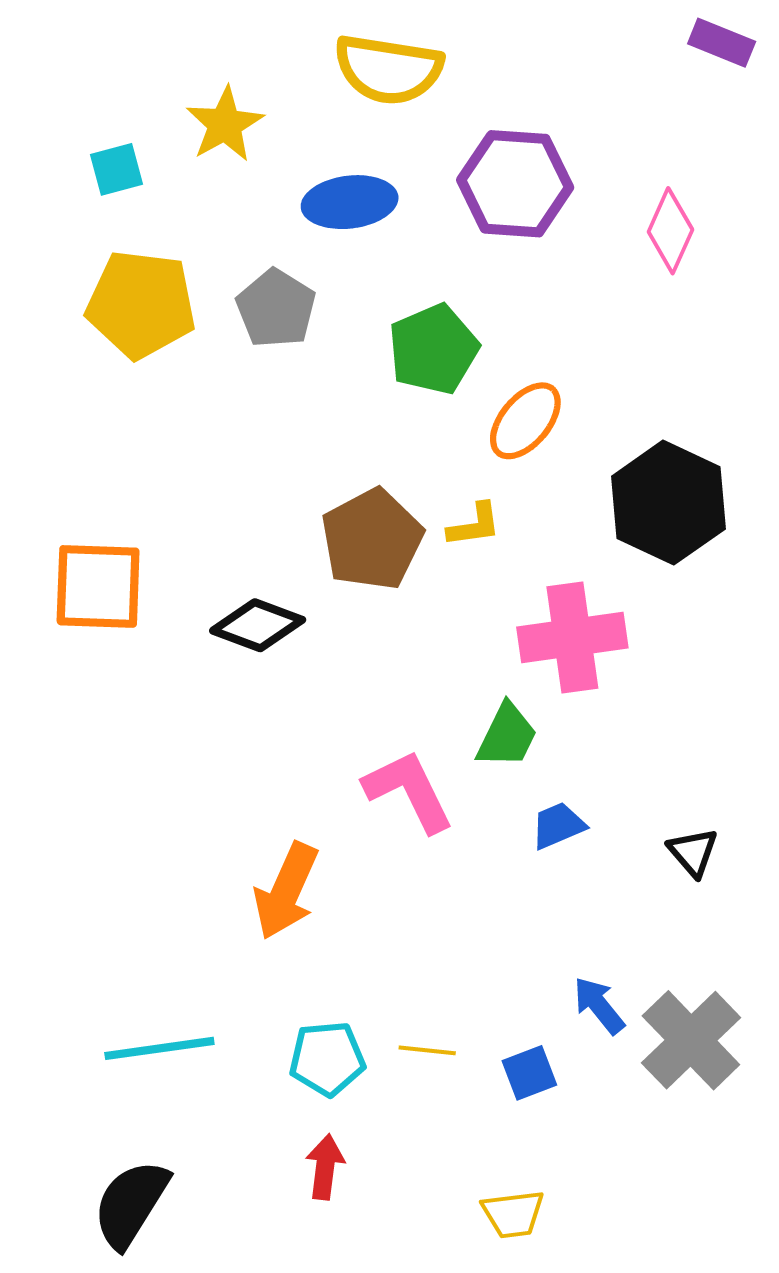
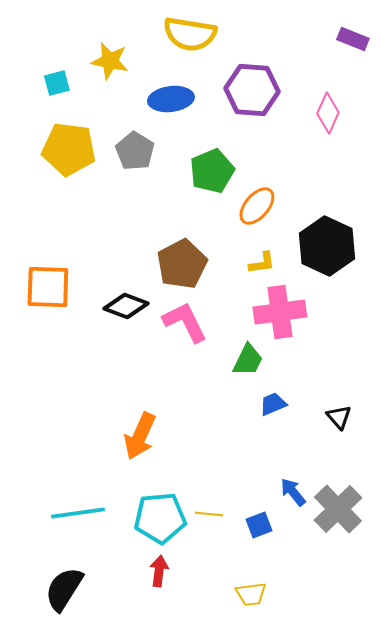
purple rectangle: (722, 43) -> (353, 39), moved
yellow star: (225, 124) -> (110, 61), turned -30
yellow L-shape: (474, 525) -> (262, 263), moved
pink L-shape: (409, 791) -> (185, 322), moved
cyan pentagon: (327, 1059) -> (160, 518), size x1.4

